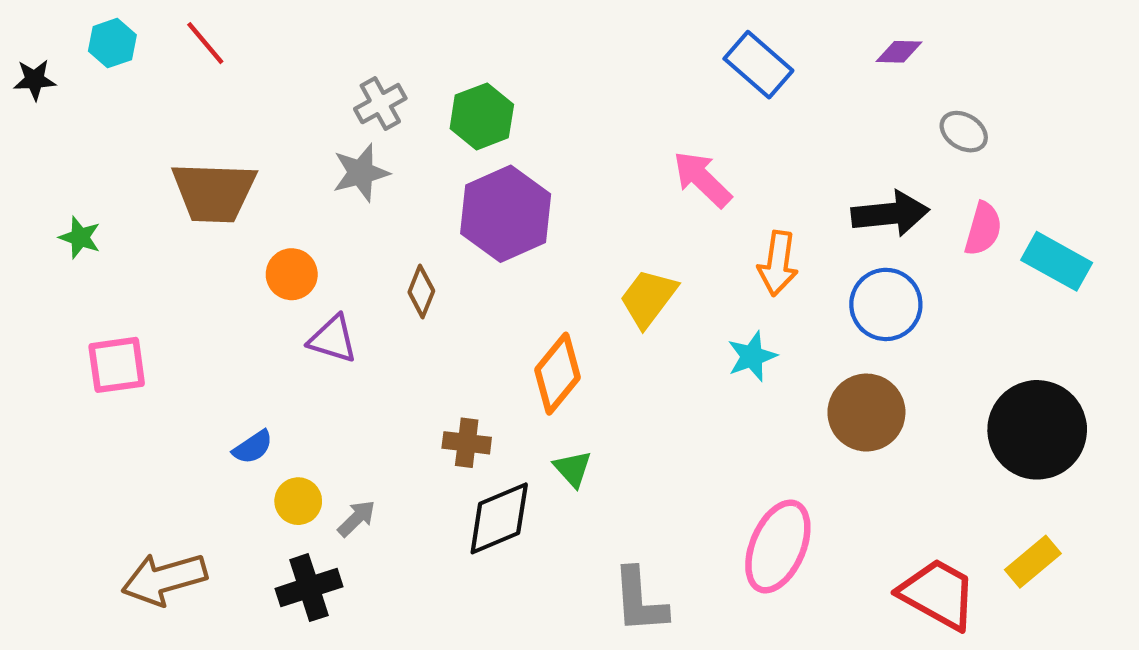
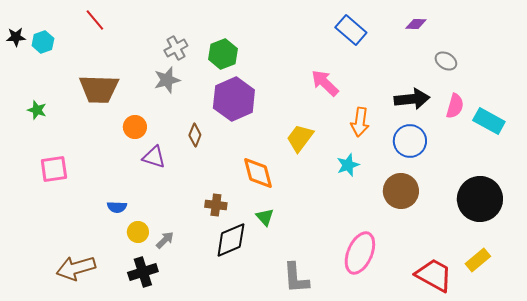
cyan hexagon: (112, 43) -> (43, 42), moved
orange diamond: (557, 374) -> (258, 173), turned -54
blue semicircle: (253, 447) -> (117, 207), turned 36

